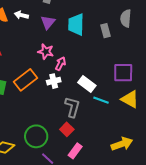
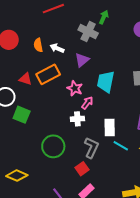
cyan trapezoid: (76, 25) -> (106, 82), moved
orange rectangle: (26, 80) -> (48, 74), moved
white rectangle: (87, 84) -> (110, 127), turned 42
green circle: (36, 136) -> (53, 146), moved

